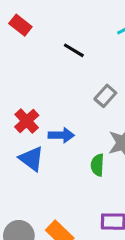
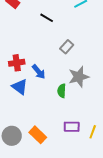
red cross: (27, 121) -> (17, 63), turned 35
blue arrow: (61, 135) -> (39, 72), turned 49

